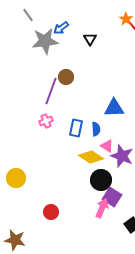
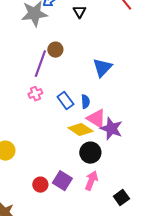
blue triangle: (114, 108) -> (102, 68), moved, turned -45
blue rectangle: (76, 128) -> (65, 101), turned -48
pink triangle: (107, 146) -> (96, 119), size x1.5
purple square: (112, 197) -> (62, 181), moved

